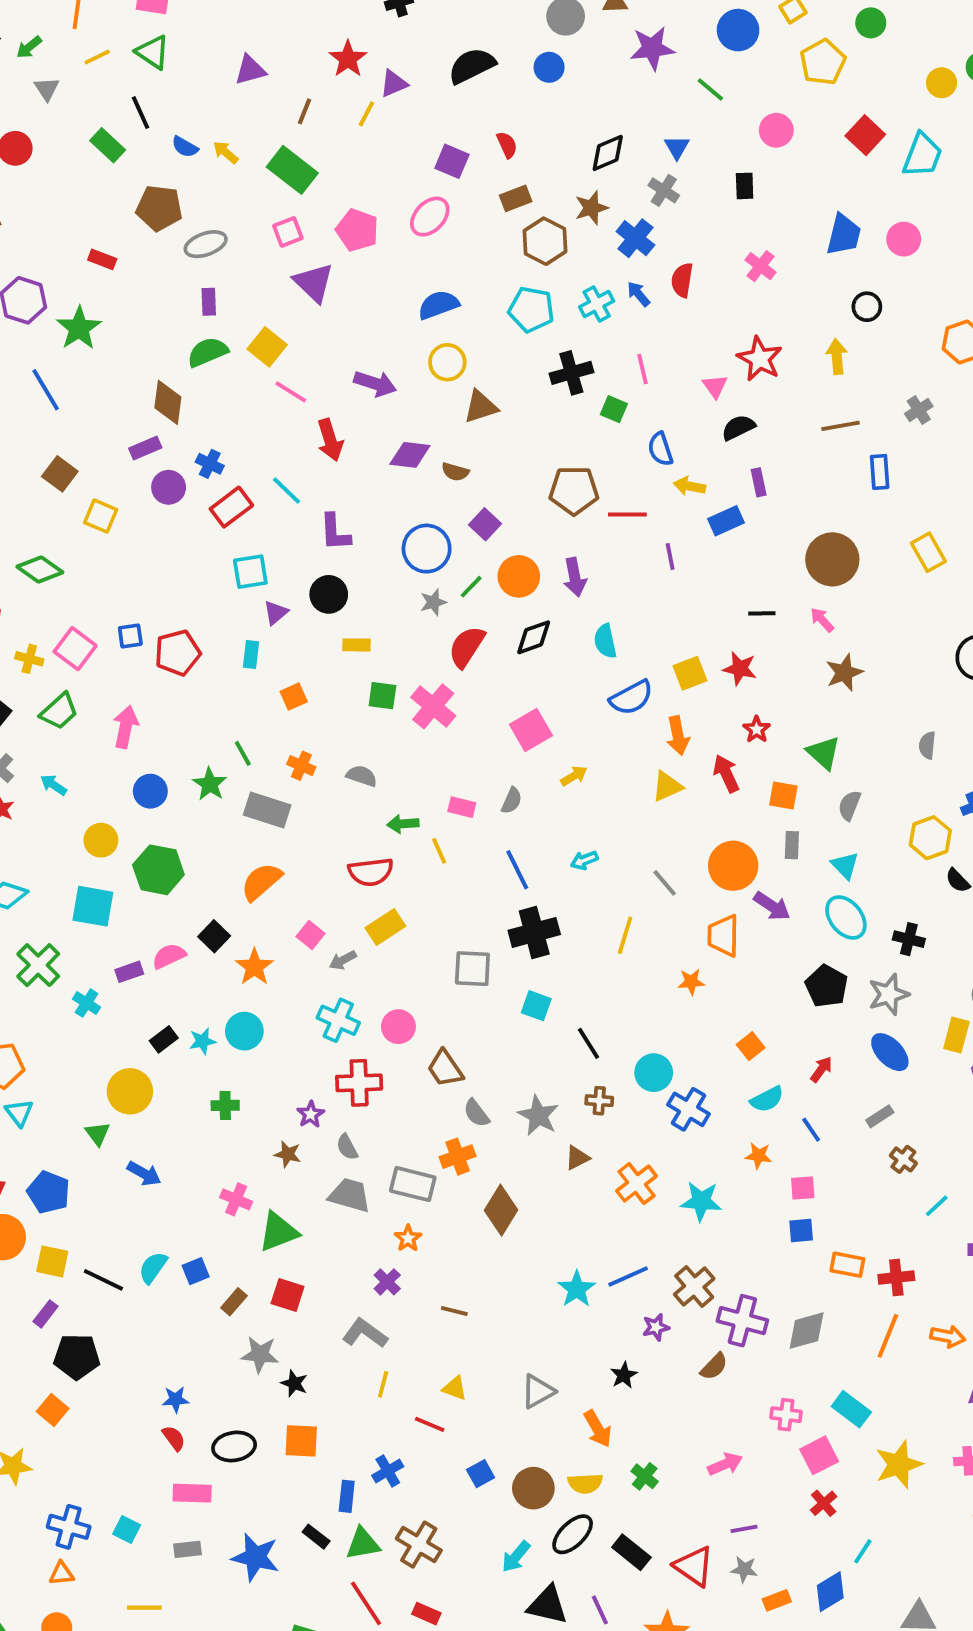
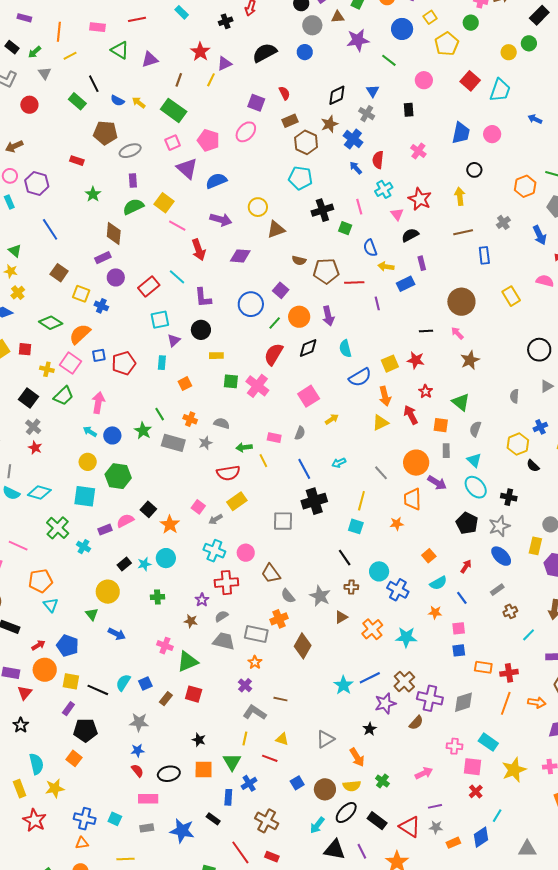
green triangle: (153, 52) -> (120, 50), moved
cyan cross: (597, 304) -> (384, 189), moved
blue semicircle: (438, 305) -> (216, 181), moved
green star: (79, 328) -> (93, 194), moved, size x0.7
blue cross: (210, 464) -> (101, 306), moved
brown semicircle: (455, 472) -> (299, 260), moved
gray star: (433, 602) -> (205, 443), moved
cyan arrow: (54, 785) -> (90, 432), moved
orange semicircle: (261, 882) -> (80, 334), moved
cyan square: (536, 1006) -> (356, 526), moved
gray semicircle: (347, 1147) -> (221, 616), turned 88
brown cross: (903, 1159) -> (510, 611), turned 32
purple star: (656, 1327) -> (385, 703), size x1.5
gray L-shape: (365, 1333) -> (255, 713), moved
gray star: (260, 1354) -> (139, 722), moved
pink square: (819, 1455) -> (472, 767), turned 36
green triangle: (363, 1544) -> (232, 762), moved, turned -48

